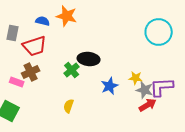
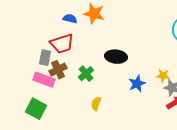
gray rectangle: (13, 33) -> (45, 58), moved
green cross: (72, 70) -> (86, 74), moved
pink rectangle: (17, 82) -> (44, 80), size x1.5

